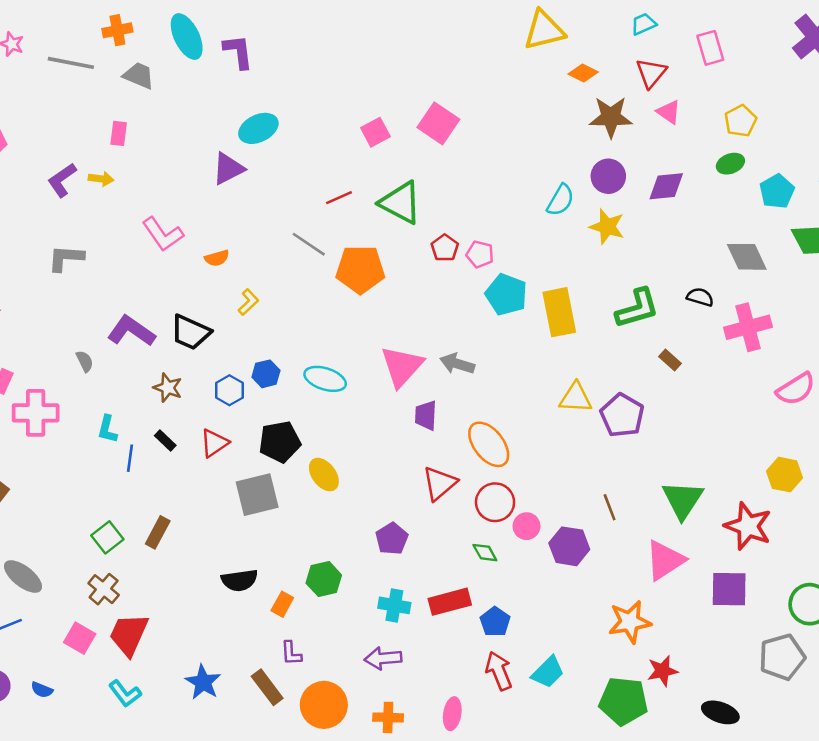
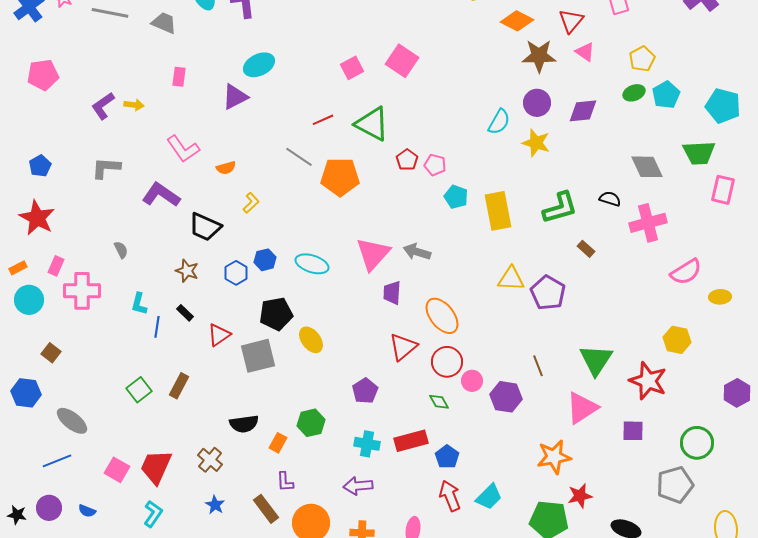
orange diamond: (583, 73) -> (517, 21), size x1.4
pink rectangle: (119, 133) -> (179, 77), moved
cyan pentagon: (777, 191) -> (666, 95), moved
cyan pentagon: (506, 295) -> (456, 197), size x0.7
purple L-shape: (131, 331) -> (161, 195), moved
red triangle: (214, 443) -> (219, 335), moved
brown cross: (104, 589) -> (210, 460), moved
purple square: (729, 589) -> (633, 431), size x0.7
blue star: (203, 682) -> (215, 505), size x0.7
cyan L-shape: (125, 694) -> (153, 514), turned -108

